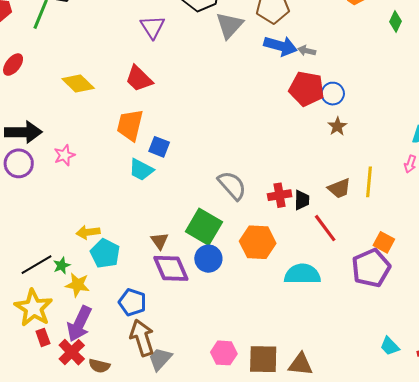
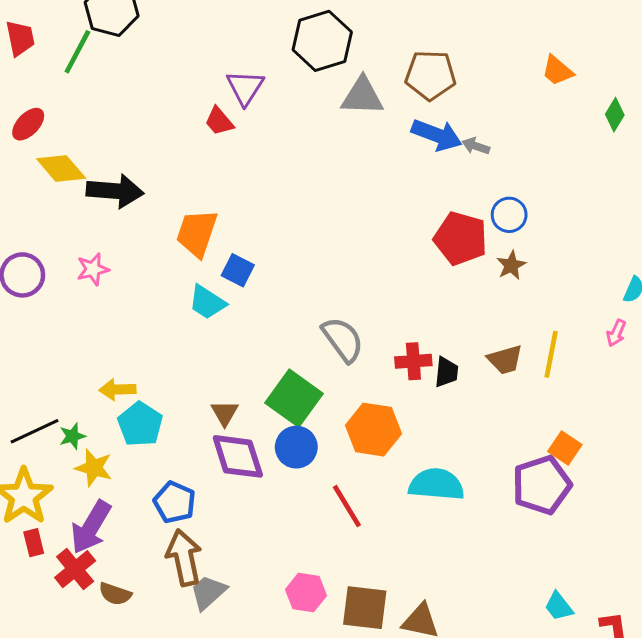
gray triangle: (229, 25) -> (362, 96), turned 44
red trapezoid: (139, 79) -> (219, 121), moved, size x0.7
yellow diamond: (78, 84) -> (61, 168), moved
red pentagon: (307, 89) -> (461, 238), moved
black arrow: (23, 132) -> (115, 191), moved
red line: (325, 228) -> (347, 506), moved

